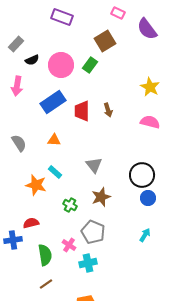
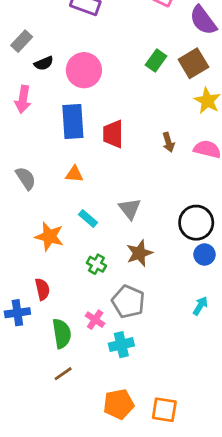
brown square: (105, 41) -> (193, 63), moved
green rectangle: (90, 65) -> (156, 60), moved
blue rectangle: (53, 102) -> (73, 121), turned -60
brown arrow: (108, 110) -> (168, 142), moved
cyan rectangle: (55, 172) -> (88, 218), moved
red semicircle: (31, 223) -> (42, 289), turned 91

